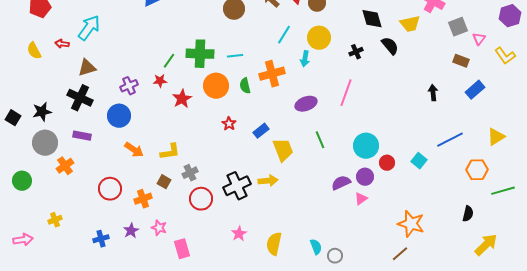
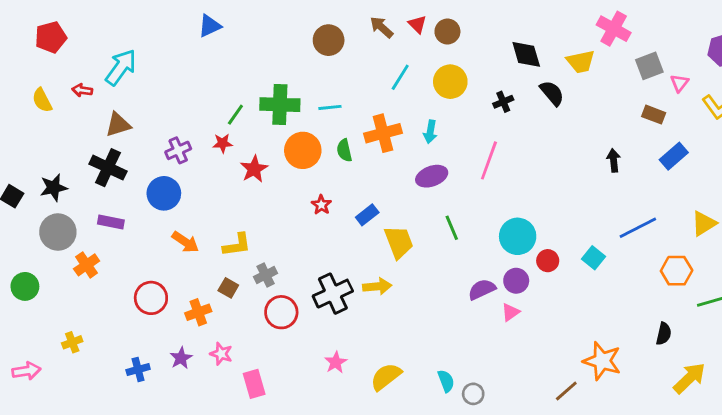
cyan arrow: (305, 59) -> (430, 132), moved
orange star: (411, 224) -> (602, 361), moved
yellow semicircle: (274, 244) -> (386, 377), turned 40

